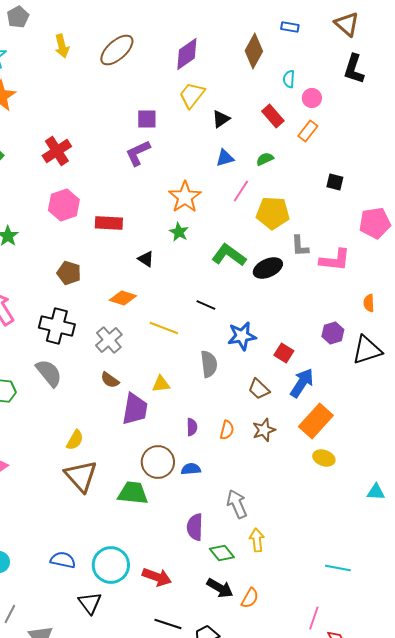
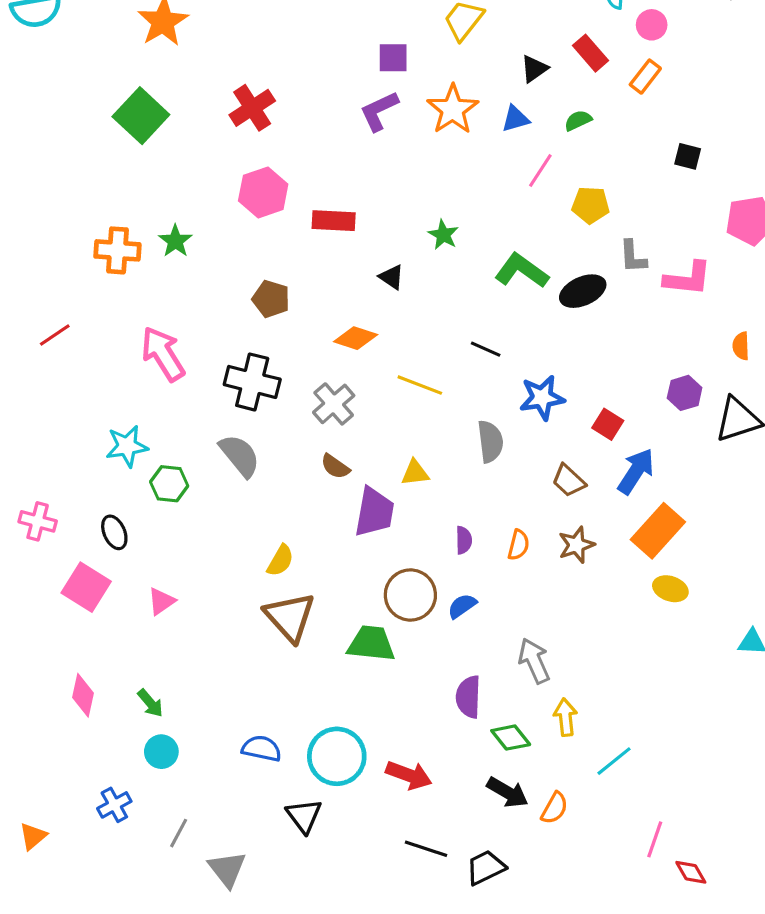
black triangle: (221, 119) -> (534, 69), moved
orange star: (185, 197) -> (453, 109), moved
yellow pentagon: (273, 213) -> (591, 205), size x0.7
blue semicircle: (191, 469) -> (462, 606), turned -30
cyan line: (338, 568) -> (614, 761), moved, turned -50

